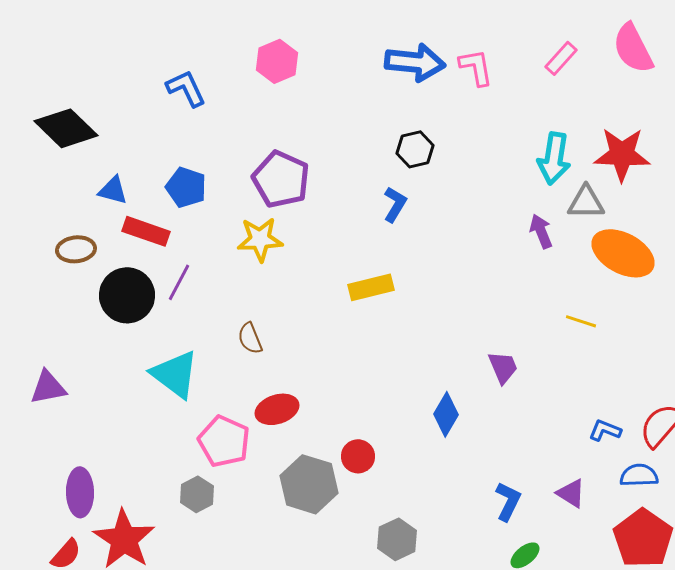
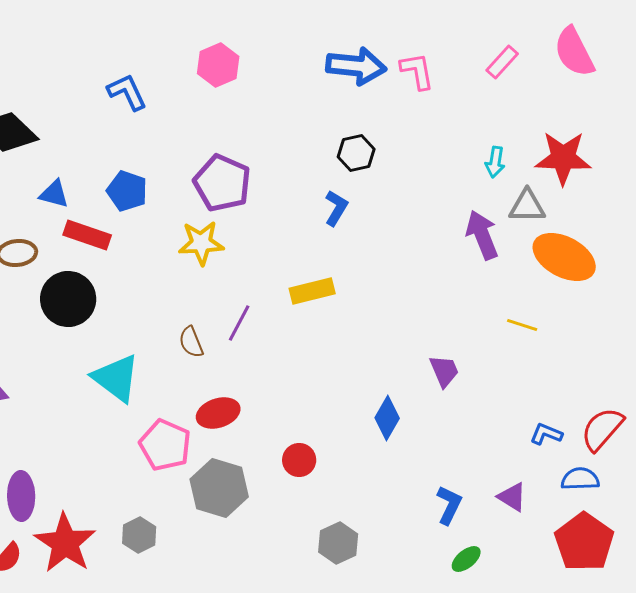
cyan arrow: (554, 158) -> (495, 162), size x0.6
purple arrow: (541, 231) -> (482, 235), size x1.4
purple line: (179, 282) -> (239, 323), moved
gray hexagon: (309, 484) -> (219, 488), moved
gray hexagon: (197, 494) -> (139, 535), moved

